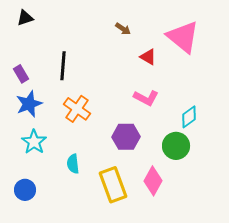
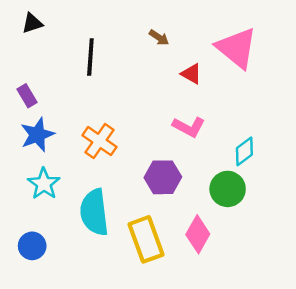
black line: (63, 66) -> (90, 57), moved
cyan semicircle: (73, 164) -> (94, 212), size x1.8

